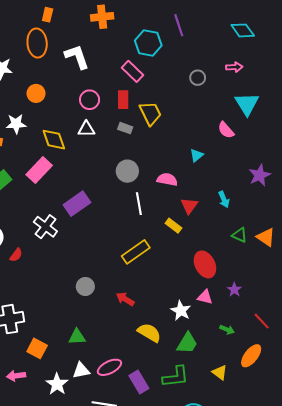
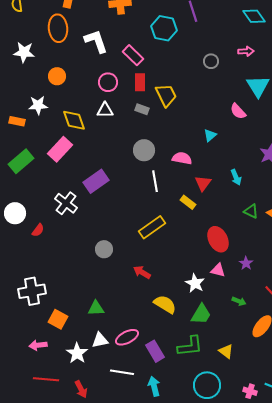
pink rectangle: (133, 71) -> (133, 55), moved
gray circle: (85, 286) -> (104, 249), moved
yellow triangle: (220, 373) -> (226, 351), moved

